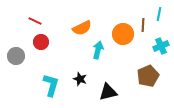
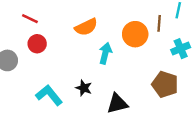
brown pentagon: (148, 76) -> (165, 84), turned -30
cyan L-shape: (51, 85) -> (49, 95), turned -55

